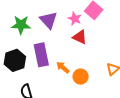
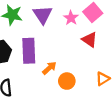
red triangle: (80, 37) -> (90, 40), moved
orange arrow: (63, 67) -> (49, 68), turned 88

